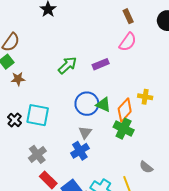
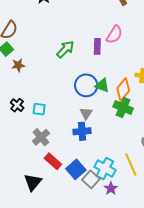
pink semicircle: (128, 42) -> (114, 34), moved
purple rectangle: (101, 64) -> (97, 46), turned -63
cyan square: (38, 115) -> (39, 109), moved, size x0.6
blue cross: (80, 151) -> (82, 131), turned 30

